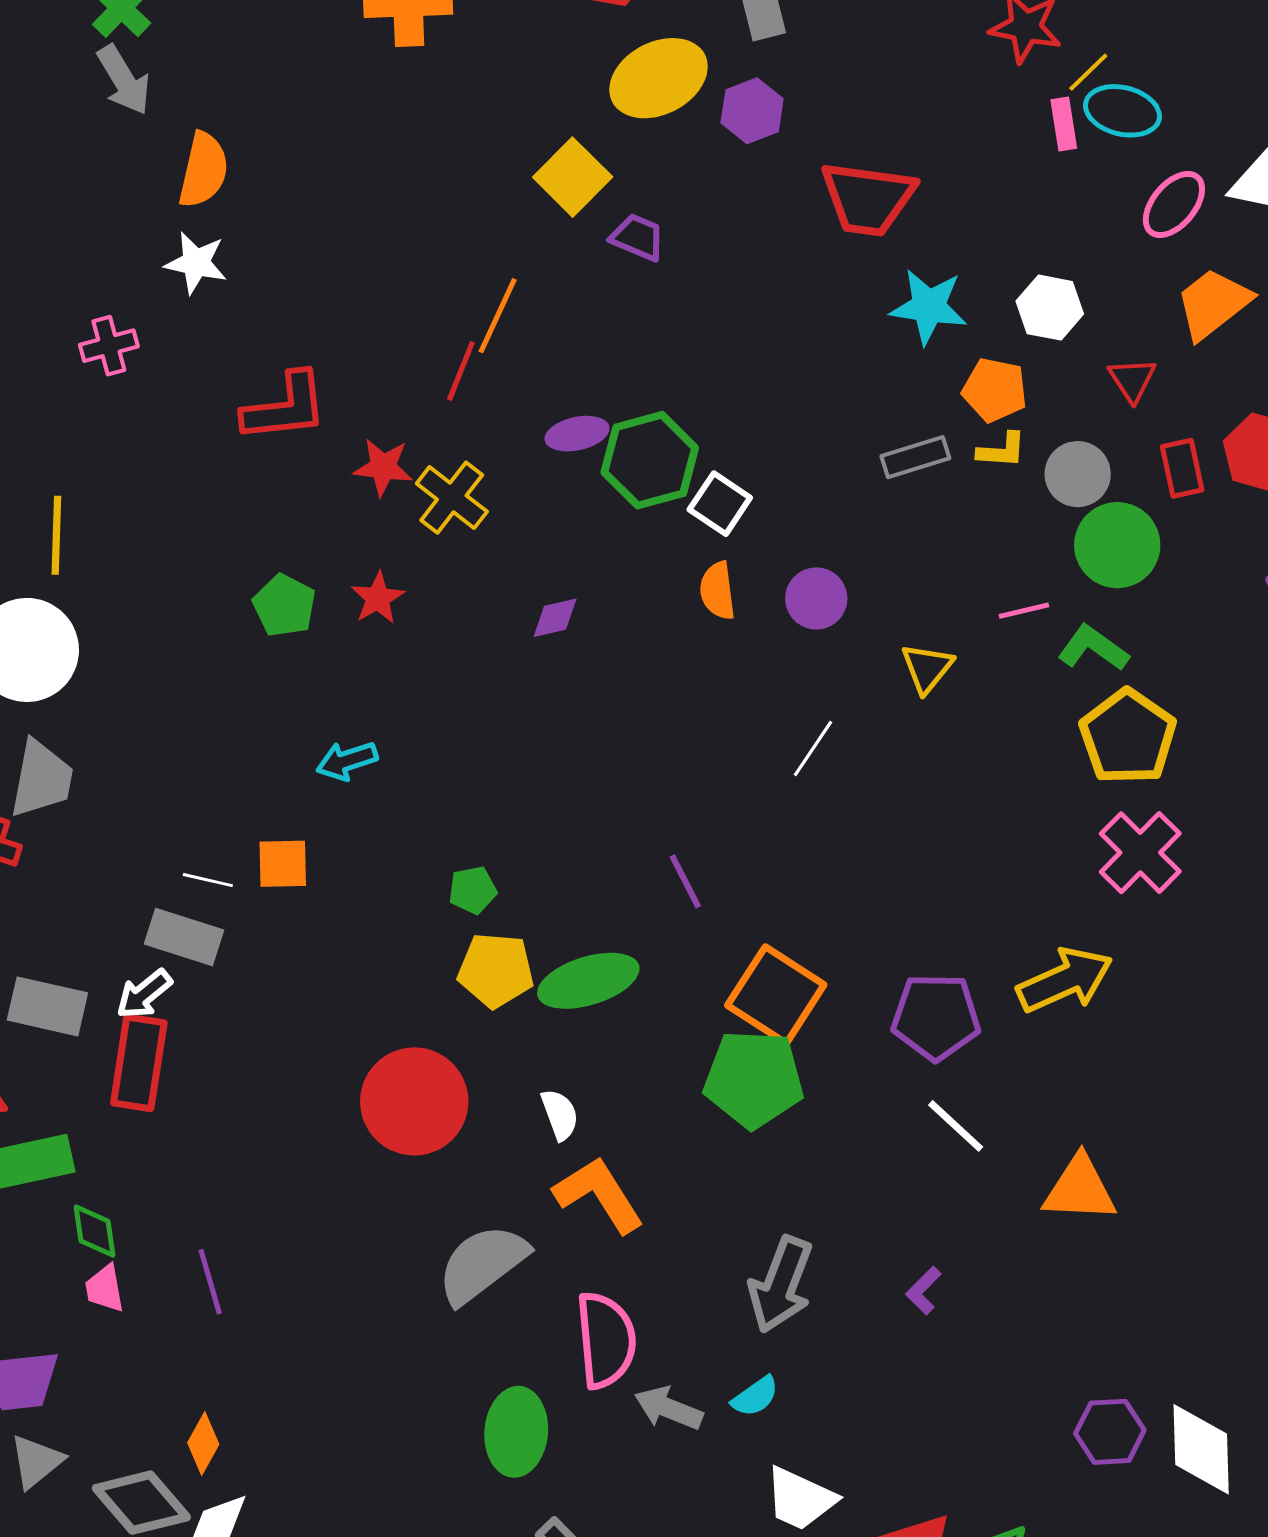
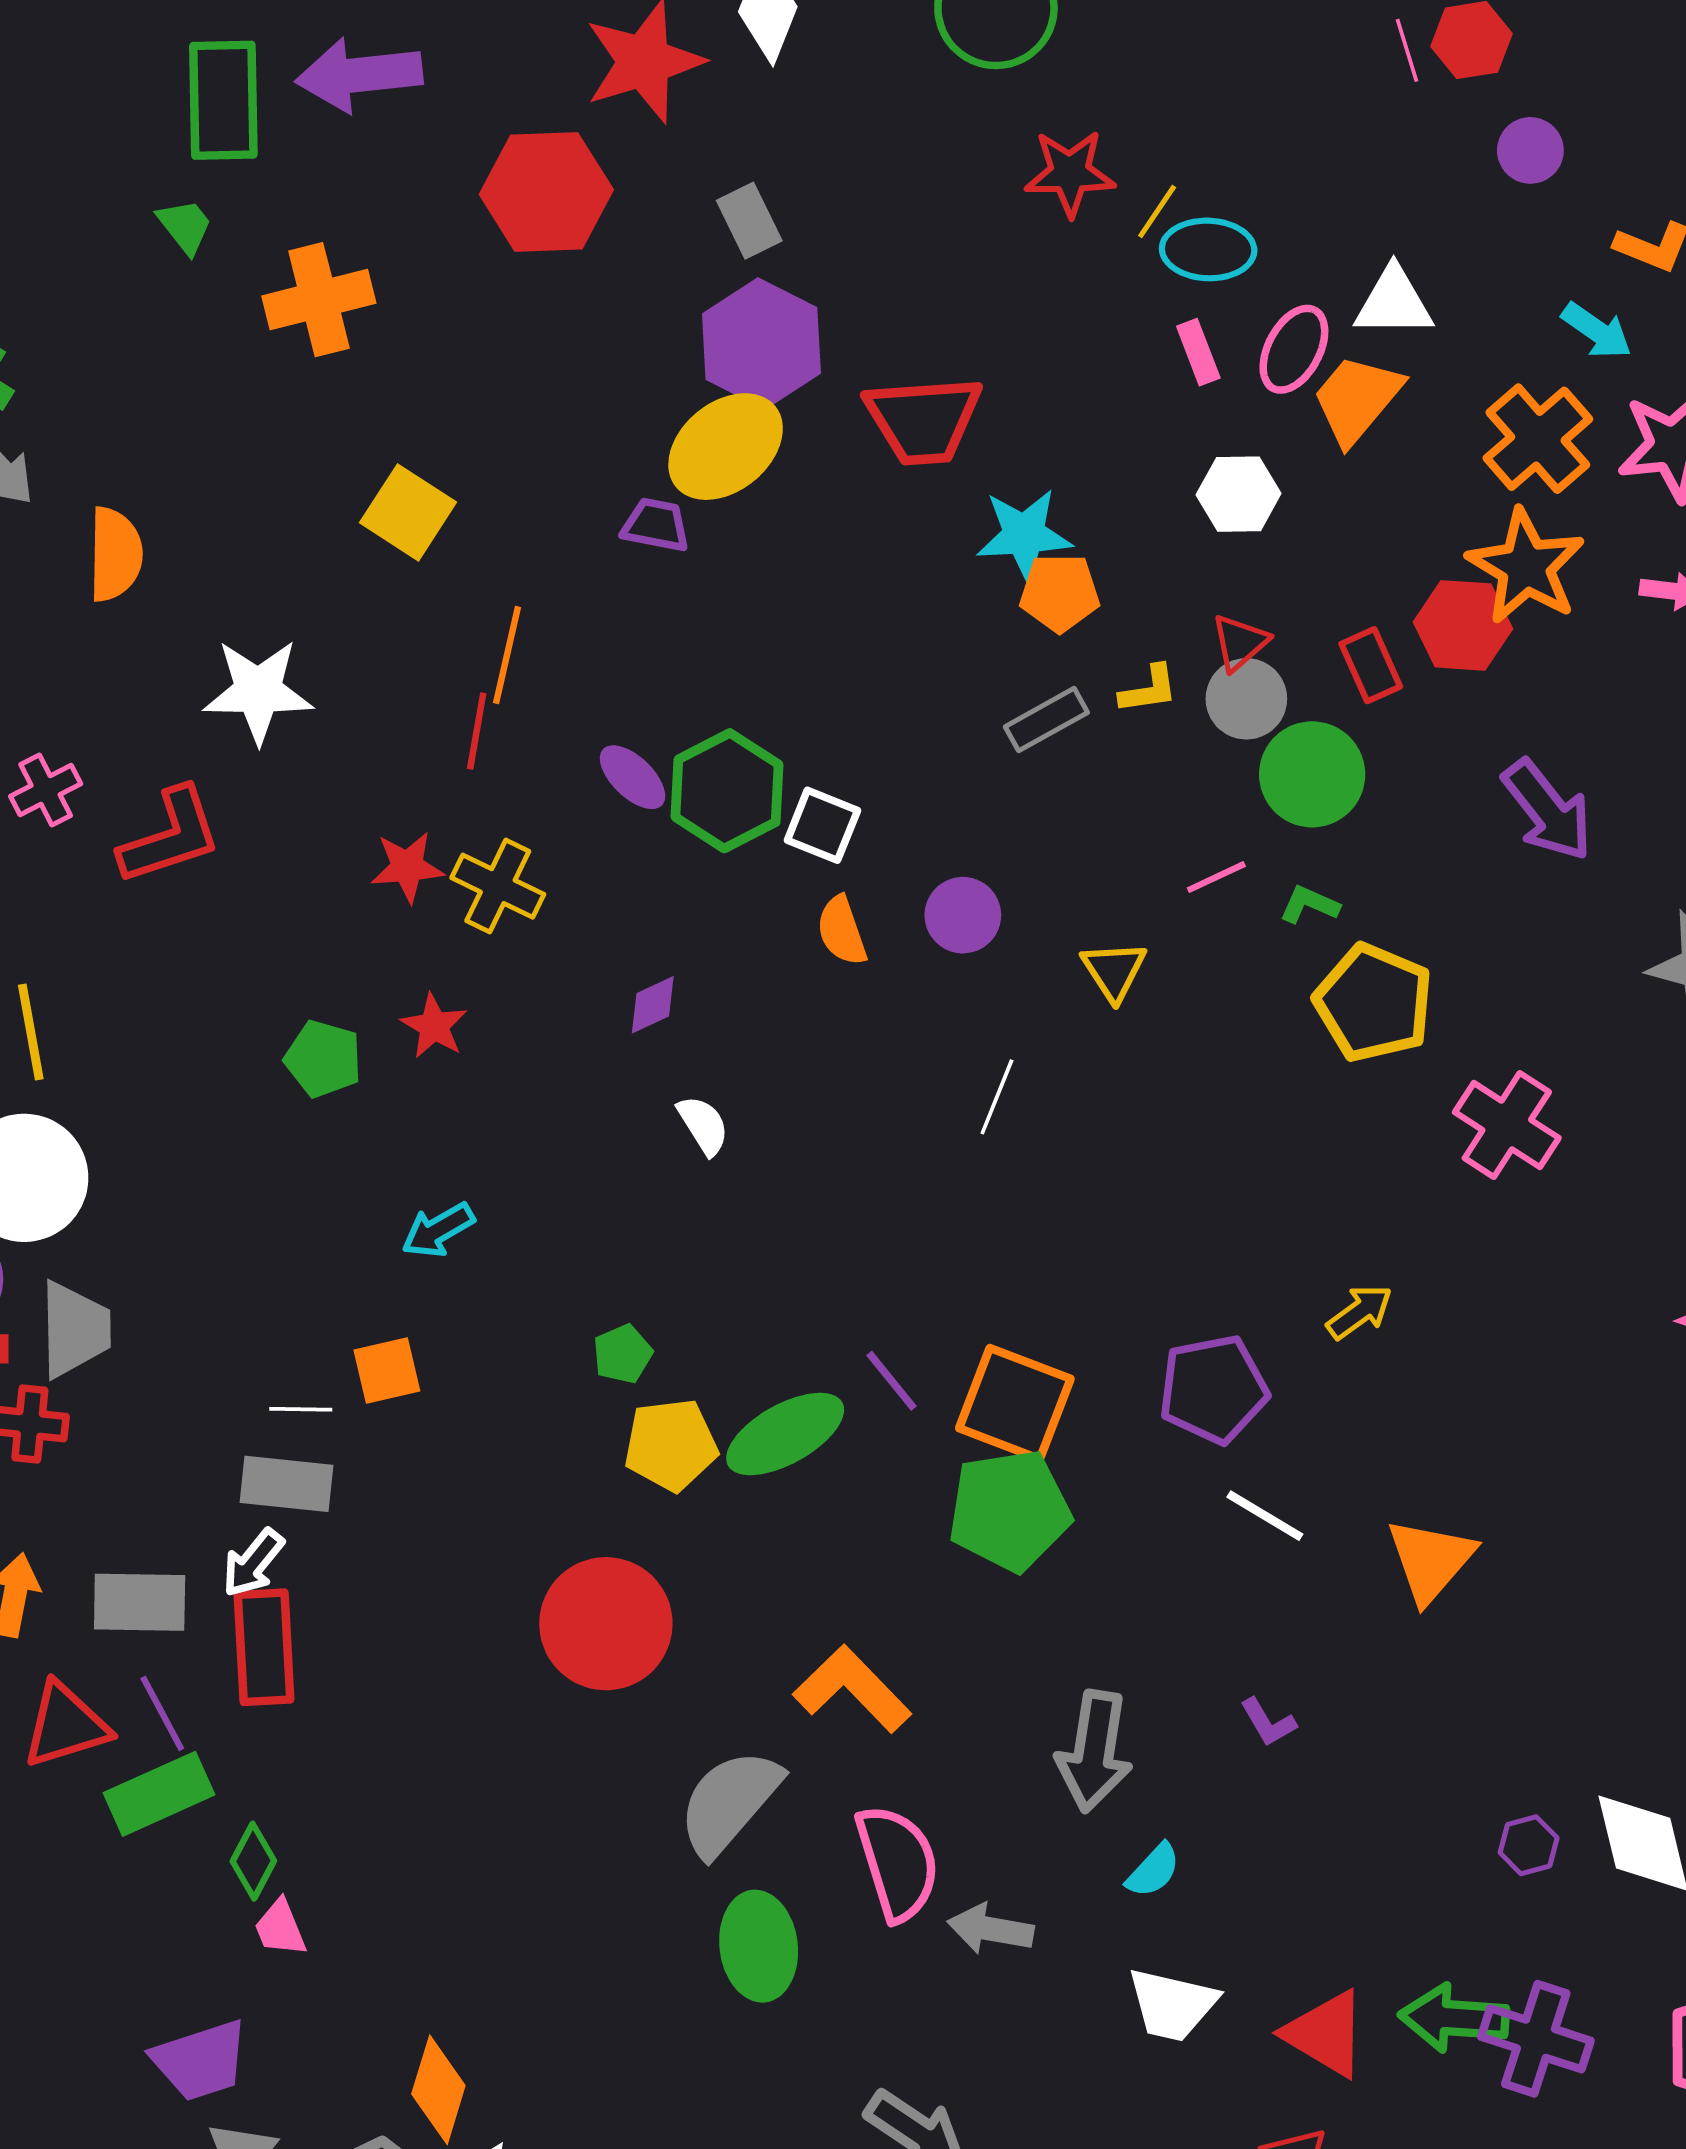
yellow ellipse: (659, 78) -> (726, 447), moved
purple hexagon: (752, 111) -> (761, 343), size x1.6
pink rectangle: (1064, 124) -> (1198, 352), moved
yellow square: (573, 177) -> (408, 512), moved
white star: (196, 263) -> (258, 691), moved, size x1.4
orange trapezoid: (1213, 304) -> (1357, 399), moved
white hexagon: (1050, 308) -> (1239, 494), moved
red triangle: (1132, 380) -> (1240, 642), moved, turned 34
orange pentagon: (995, 390) -> (1060, 593), moved
red L-shape: (285, 407) -> (170, 836), moved
purple ellipse: (577, 434) -> (633, 777), turned 68
green L-shape: (1093, 648) -> (1309, 905), size x0.7
pink cross: (1140, 853) -> (1507, 1125), moved
purple line: (685, 881) -> (891, 1381), moved
yellow arrow: (1065, 980) -> (1360, 1312), size x0.6
white semicircle: (560, 1115) -> (703, 1125), moved
orange triangle: (1080, 1189) -> (1431, 1560), turned -40
green diamond: (95, 1231) -> (253, 1861), turned 48
purple line: (210, 1282) -> (162, 1713), moved
purple L-shape: (924, 1291) -> (1268, 1722), turned -63
cyan semicircle: (755, 1396) -> (1153, 1870), moved
green ellipse: (516, 1432) -> (759, 1946), moved
purple hexagon: (1110, 1432) -> (1529, 1845), size x0.7
orange diamond: (203, 1444) -> (438, 2090), size x1.4

